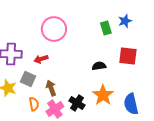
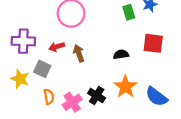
brown arrow: (51, 88) -> (79, 53), moved
blue semicircle: (131, 104) -> (157, 97), turned -40

